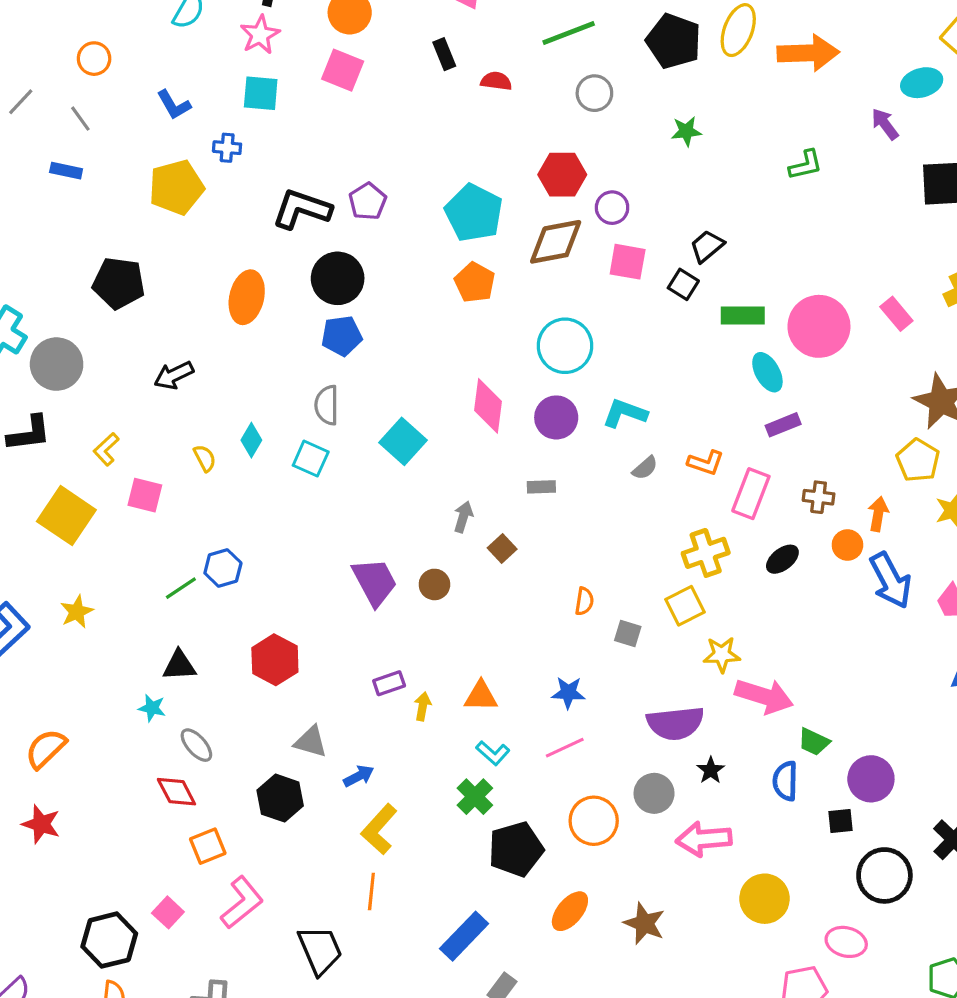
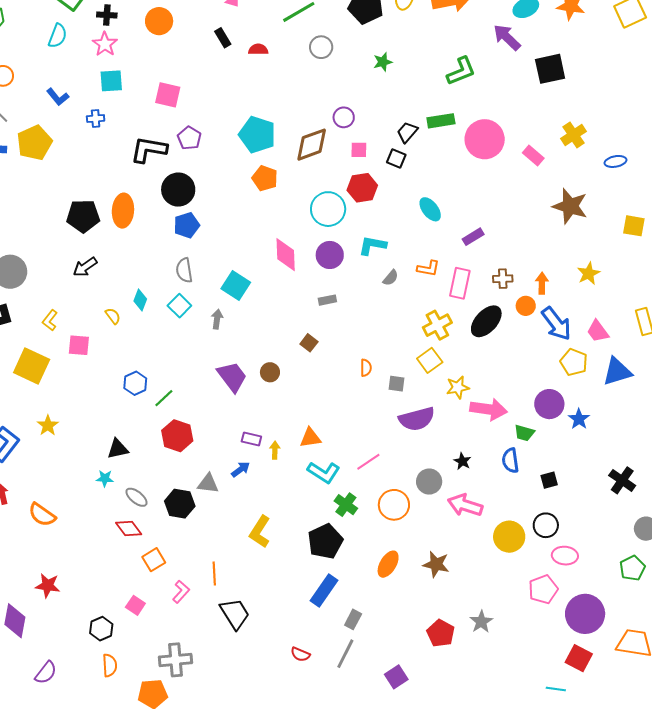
pink square: (343, 70) -> (168, 95), moved
purple arrow: (885, 124) -> (507, 37), size x1.4
green L-shape: (806, 165) -> (461, 71), size x1.4
red hexagon: (562, 175) -> (362, 188), moved
yellow pentagon: (176, 187) -> (34, 143), moved
pink square: (628, 262) -> (359, 150), size x0.7
black pentagon: (119, 283) -> (83, 216), moved
green rectangle: (743, 315) -> (441, 121), moved
pink circle: (819, 326) -> (485, 139), moved
cyan ellipse: (767, 372) -> (430, 209), moved
cyan square: (311, 459) -> (179, 306), turned 30
yellow pentagon: (918, 460) -> (574, 362), moved
gray arrow: (463, 517) -> (217, 319), moved
black ellipse: (782, 559) -> (486, 321), size x1.6
green line: (181, 588) -> (164, 398), moved
purple rectangle: (389, 683) -> (251, 439), turned 42
blue star: (568, 693) -> (579, 419), moved, turned -30
purple semicircle: (675, 723) -> (417, 419), moved
orange semicircle: (46, 749) -> (42, 515), turned -92
cyan L-shape: (493, 753) -> (324, 472), size x1.5
blue arrow: (359, 776) -> (241, 469), moved
purple circle: (871, 779) -> (549, 404), moved
green cross: (475, 797) -> (346, 505), moved
black hexagon: (280, 798) -> (180, 504), moved
red star: (41, 824) -> (48, 586), moved
pink arrow: (704, 839) -> (465, 505), turned 32
black pentagon: (516, 849) -> (325, 541), moved
black circle: (884, 875) -> (546, 525), moved, size x0.7
orange line: (371, 892) -> (214, 573), moved
pink L-shape: (242, 903) -> (181, 592), size x0.7
black hexagon: (109, 940) -> (101, 629), size x0.7

